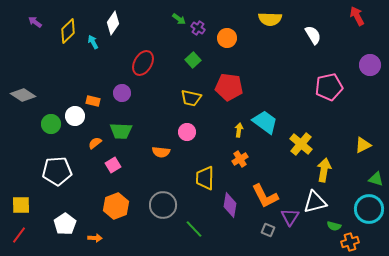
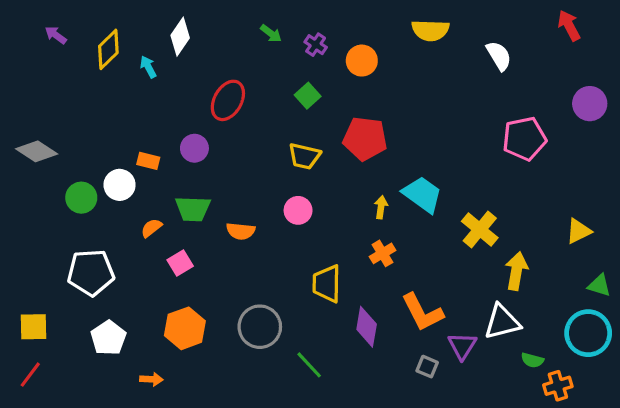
green arrow: (179, 19) -> (271, 33), moved
orange semicircle: (161, 152) -> (241, 231), moved
white pentagon: (65, 224) -> (108, 338), moved

